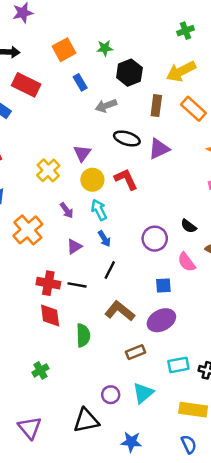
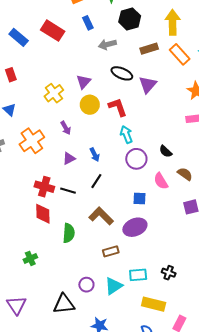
yellow arrow: (181, 71) -> (173, 22), turned 110
red rectangle: (26, 85) -> (53, 31), moved
brown rectangle: (156, 106) -> (149, 49), turned 60
purple triangle: (159, 149) -> (148, 85), turned -30
cyan arrow: (99, 210) -> (126, 134), moved
cyan rectangle: (178, 365) -> (138, 275), moved

